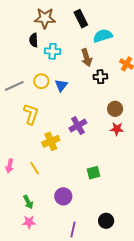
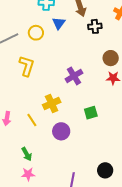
blue triangle: (61, 85) -> (59, 23), moved
yellow cross: (51, 141) -> (52, 103), moved
green square: (93, 173) -> (91, 113), moved
purple circle: (63, 196) -> (61, 131), moved

